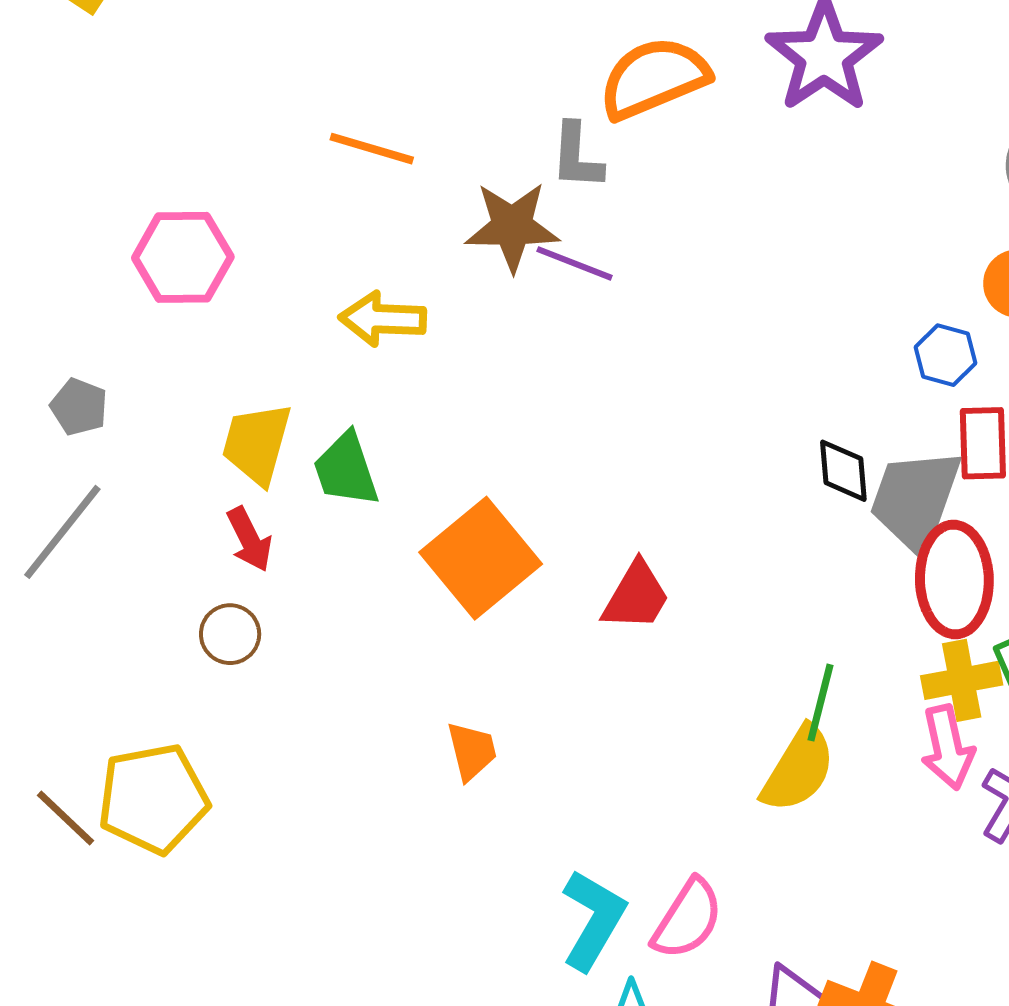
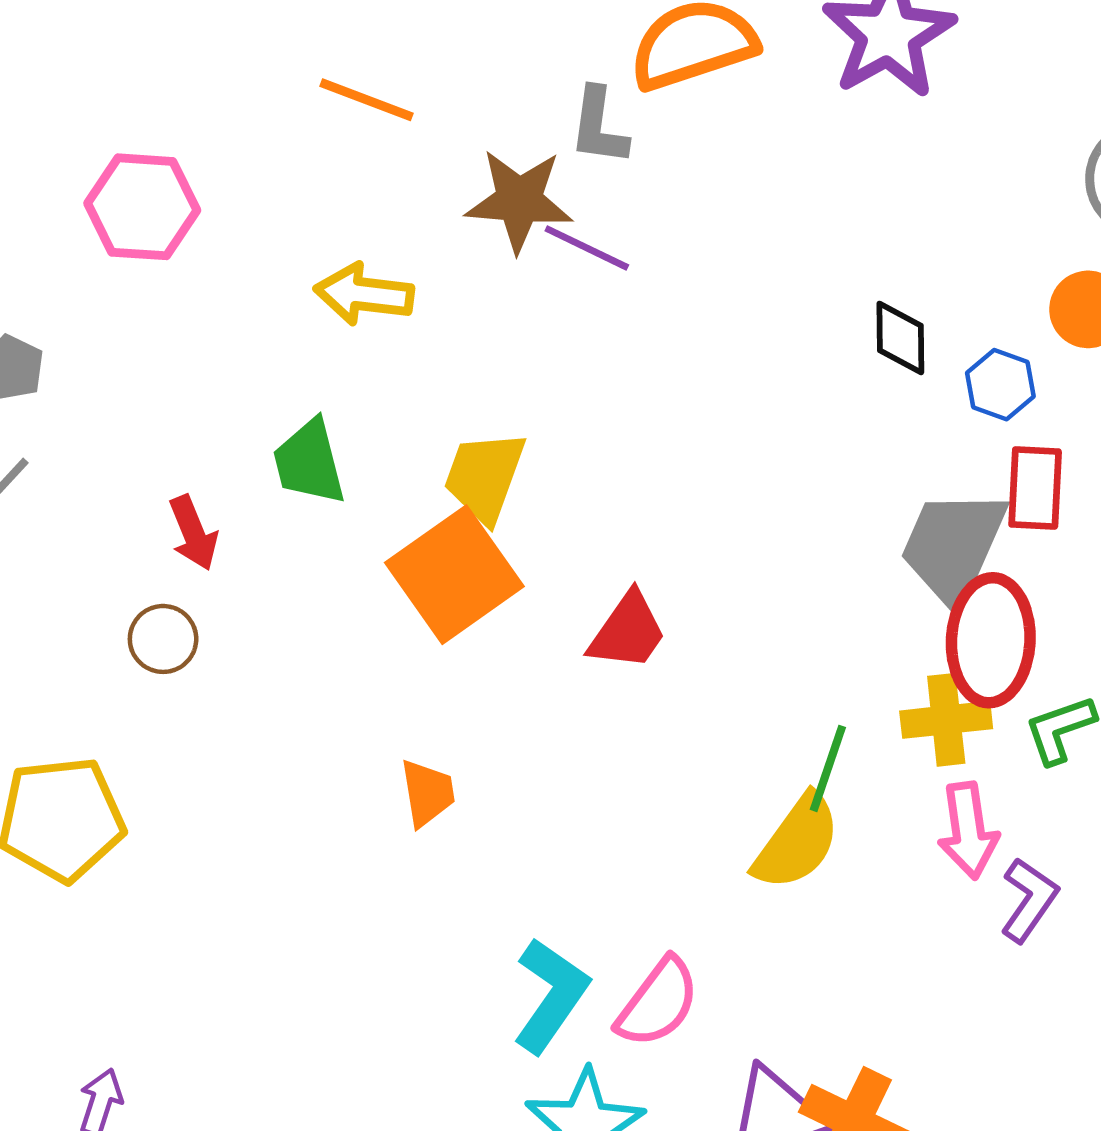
yellow trapezoid: (257, 444) -> (485, 477), moved
black diamond: (843, 471) -> (900, 338), moved
yellow cross: (962, 680) -> (946, 720), moved

